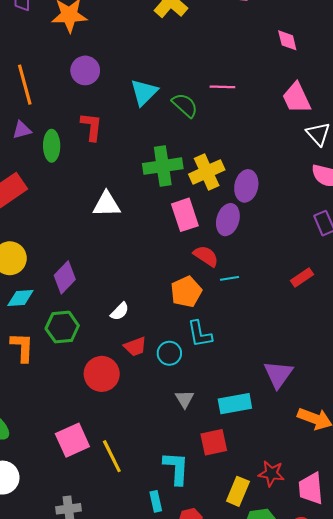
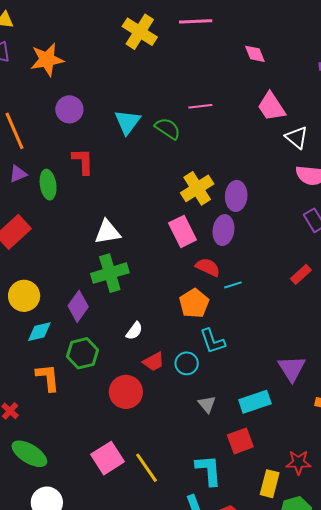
green cross: (163, 166) -> (110, 273), moved

